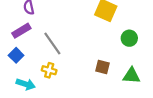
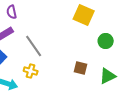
green triangle: (131, 76) -> (108, 76), turned -30

